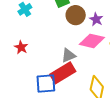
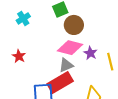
purple star: (96, 19) -> (90, 53), moved
pink diamond: (92, 41) -> (70, 48), moved

